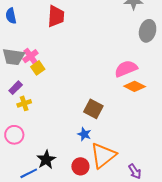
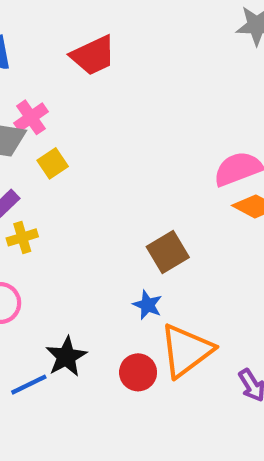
red trapezoid: (56, 16) -> (93, 55), turned 60
pink cross: (30, 56) -> (31, 117), moved
brown square: (93, 109) -> (168, 252), turned 30

